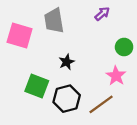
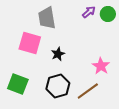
pink square: (20, 36) -> (30, 43), moved
green circle: (124, 47) -> (108, 14), moved
green square: (37, 86) -> (18, 84), moved

